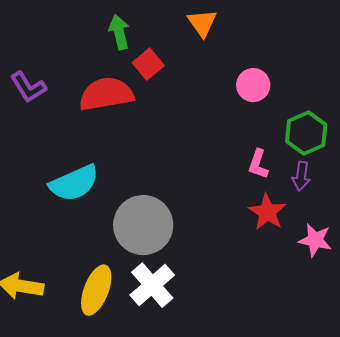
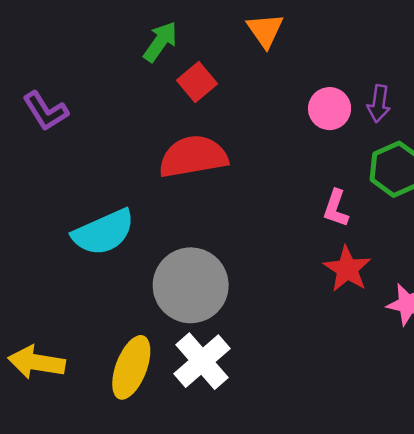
green arrow: (119, 32) -> (160, 42), turned 48
red semicircle: (106, 94) -> (193, 157), moved
purple arrow: (301, 176) -> (379, 104), moved

